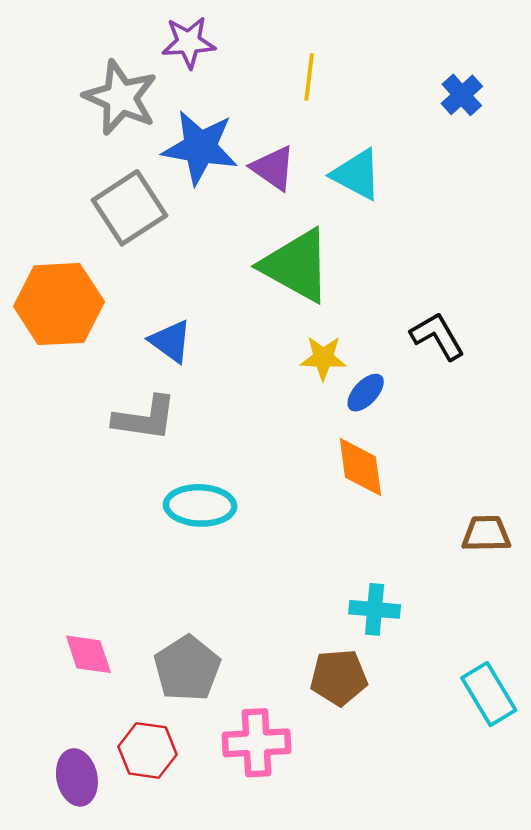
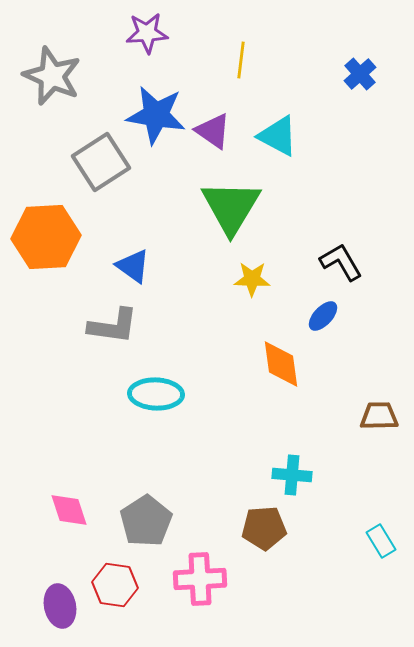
gray star: (121, 97) -> (52, 76), moved
green triangle: (296, 266) -> (231, 207), turned 32
blue ellipse: (366, 393) -> (323, 316), moved
cyan rectangle: (489, 694) -> (381, 541), size x0.7

